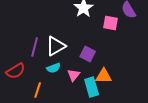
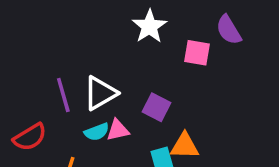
purple line: (35, 47) -> (63, 95), turned -30
pink triangle: (74, 75) -> (118, 130), moved, turned 40

